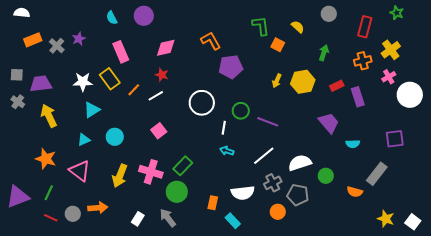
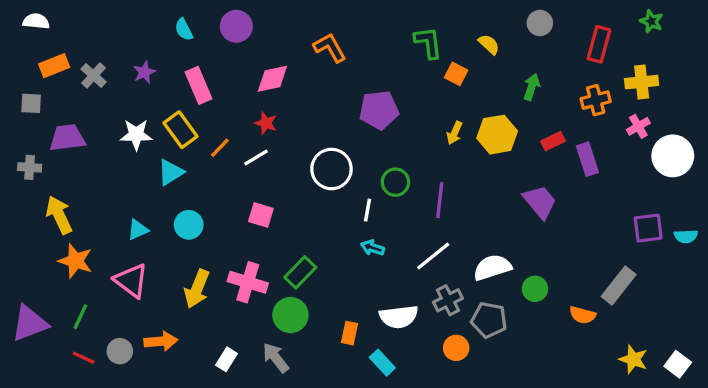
purple star: (79, 39) -> (144, 72), moved
orange L-shape: (211, 41) -> (330, 48), moved
yellow cross: (391, 50) -> (642, 82), turned 30
gray square: (17, 75) -> (31, 103), moved
gray cross: (18, 102) -> (30, 167), turned -32
cyan triangle: (92, 110) -> (171, 172), moved
yellow arrow: (49, 116) -> (59, 215), moved
purple line: (268, 122) -> (440, 200), turned 75
pink square: (159, 131) -> (261, 215), turned -35
cyan semicircle: (353, 144) -> (686, 236), moved

